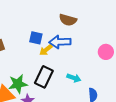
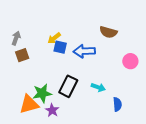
brown semicircle: (68, 20) -> (108, 32), moved
yellow arrow: (46, 50) -> (54, 38), moved

